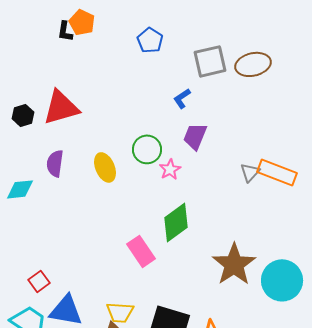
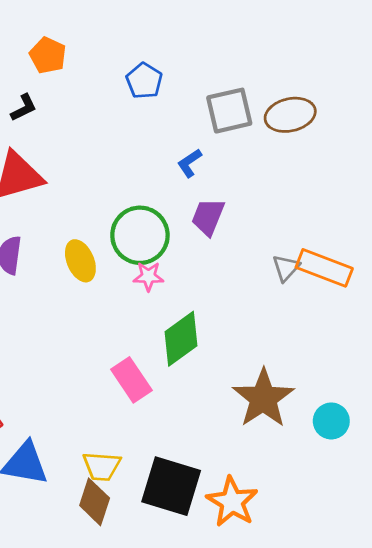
black L-shape: (65, 31) -> (24, 108), moved, turned -125
green circle: (147, 149) -> (140, 235), size x1.4
pink star: (170, 169) -> (148, 276), moved, turned 30
cyan circle: (282, 280) -> (331, 421), size x0.6

